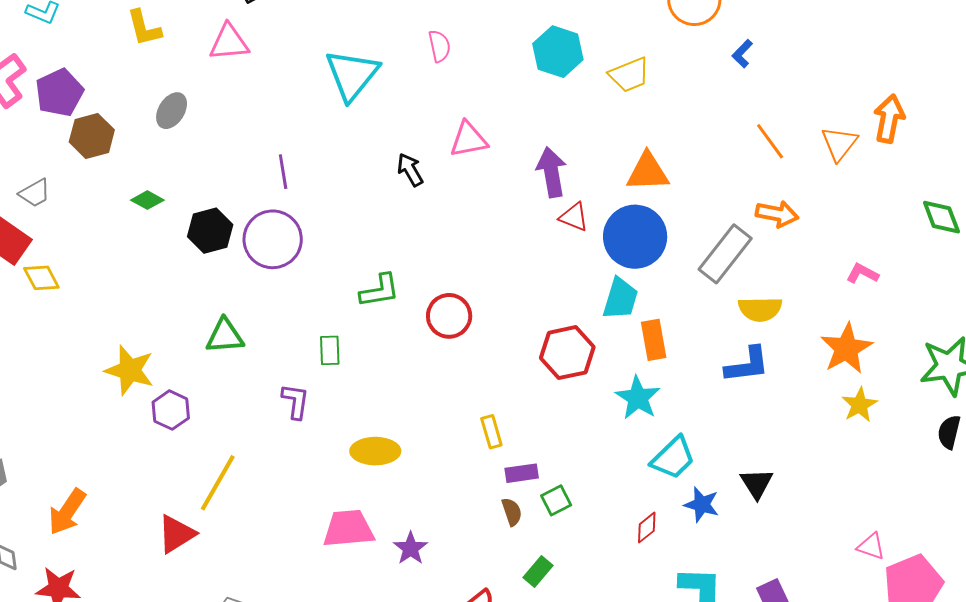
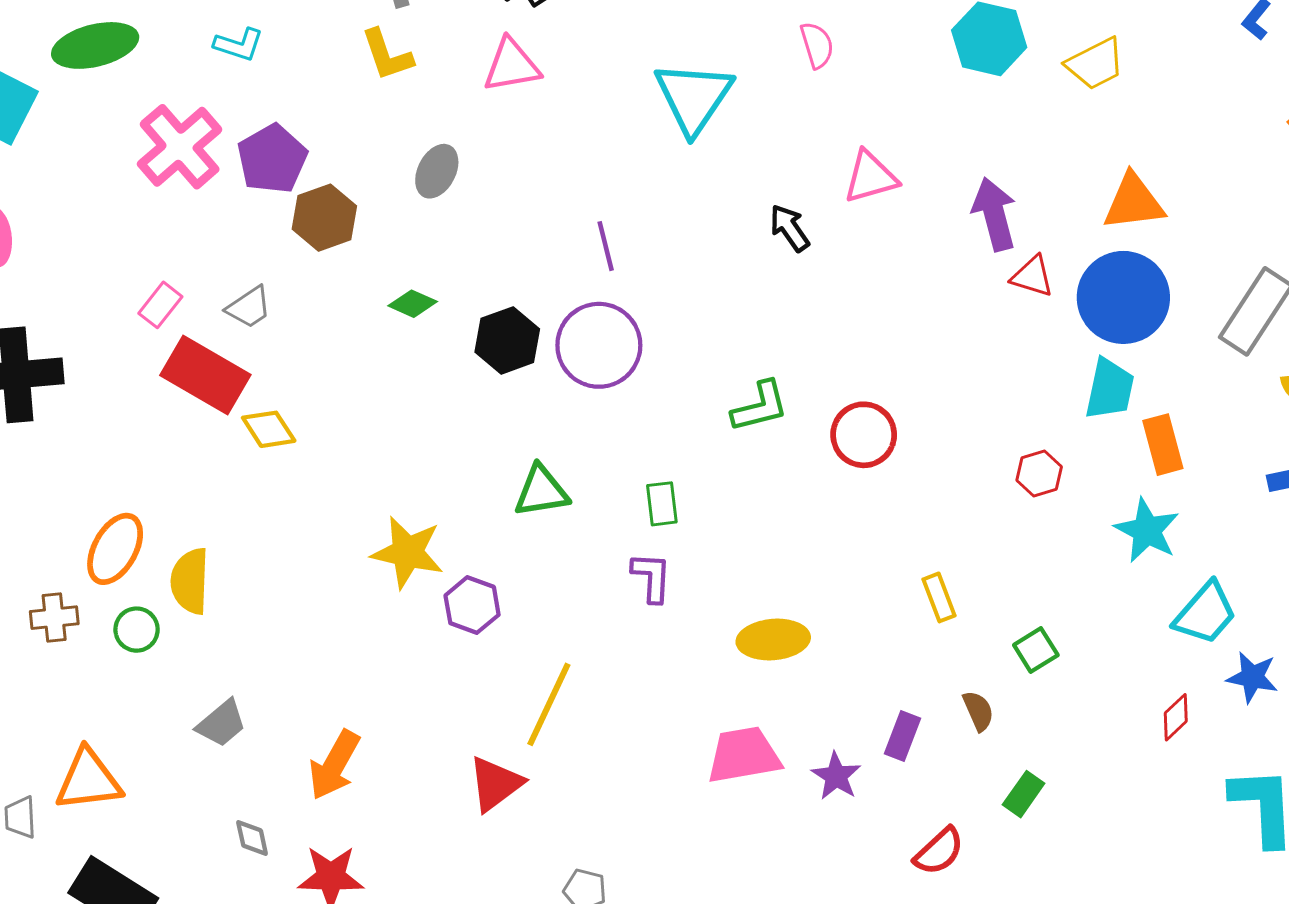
green rectangle: (330, 350) -> (662, 504), moved
red hexagon: (567, 353) -> (1039, 473), size x0.6
purple rectangle: (522, 473) -> (903, 736), moved, turned -56
green square: (556, 500) -> (1036, 650), moved

